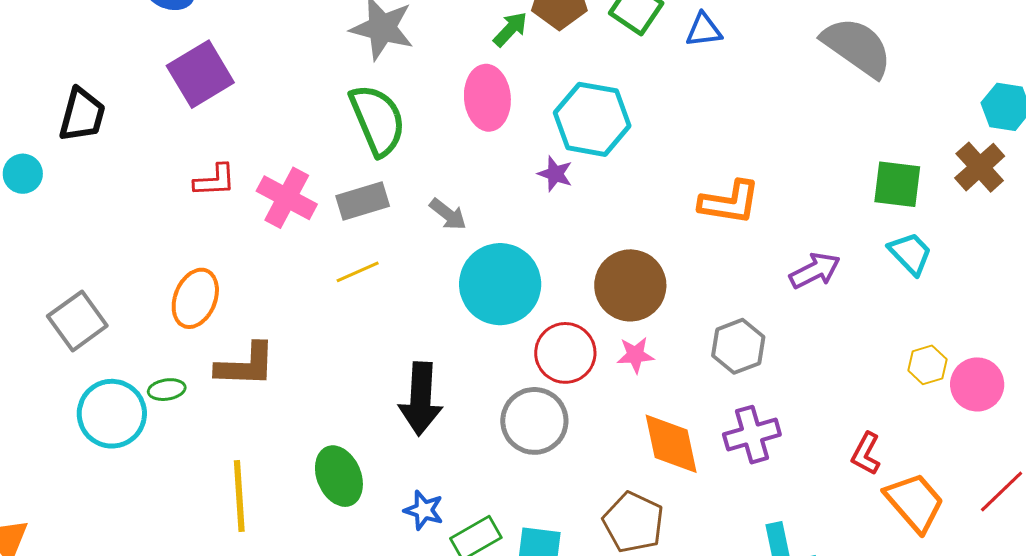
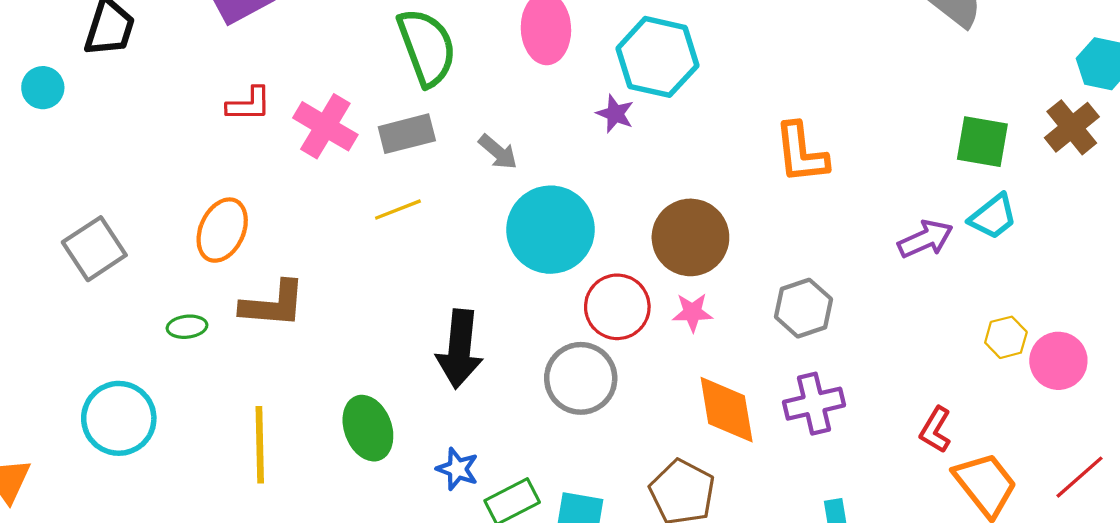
orange L-shape: (730, 202) -> (801, 153), turned 72
cyan trapezoid: (910, 253) -> (993, 217), turned 93
purple arrow: (815, 271) -> (925, 239), moved
cyan circle: (112, 414) -> (119, 418), moved

